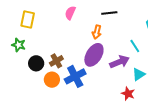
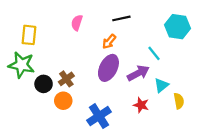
orange arrow: (97, 32) -> (109, 42), turned 32
green star: (19, 45) -> (21, 65), size x1.6
blue cross: (75, 76) -> (99, 116), moved
red star: (128, 94) -> (141, 105), moved

